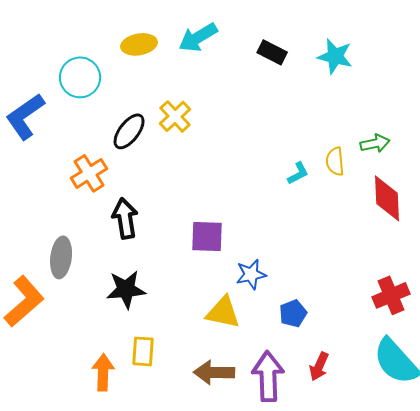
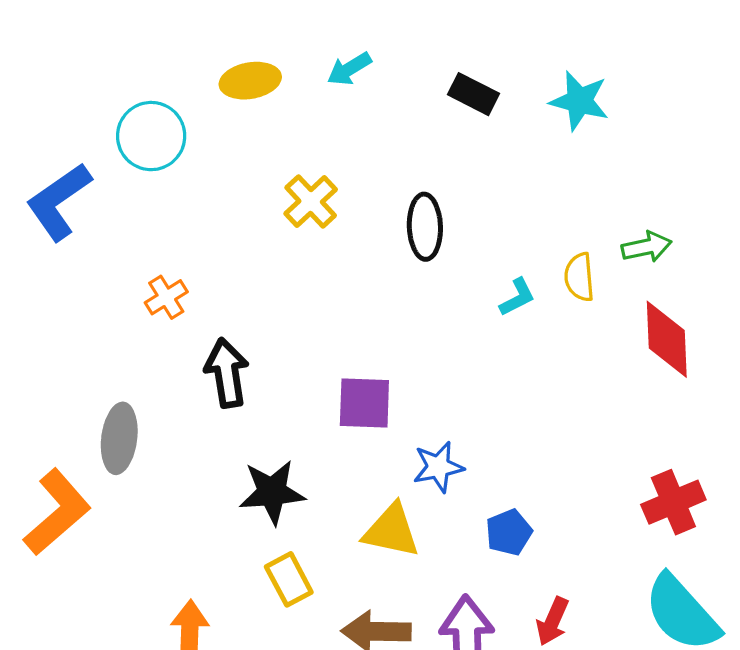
cyan arrow: (198, 37) -> (349, 69), size x0.7
black ellipse: (129, 131) -> (425, 227), moved, turned -39
orange cross: (89, 173) -> (166, 297), size x0.7
black star: (126, 289) -> (272, 492), moved
yellow rectangle: (143, 351) -> (289, 579), moved, turned -32

